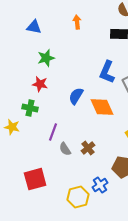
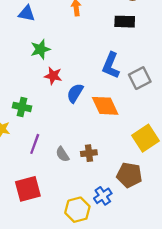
red star: (40, 84) -> (53, 76), moved
purple line: (53, 132) -> (35, 144), moved
brown cross: (88, 148) -> (89, 153), turned 32

